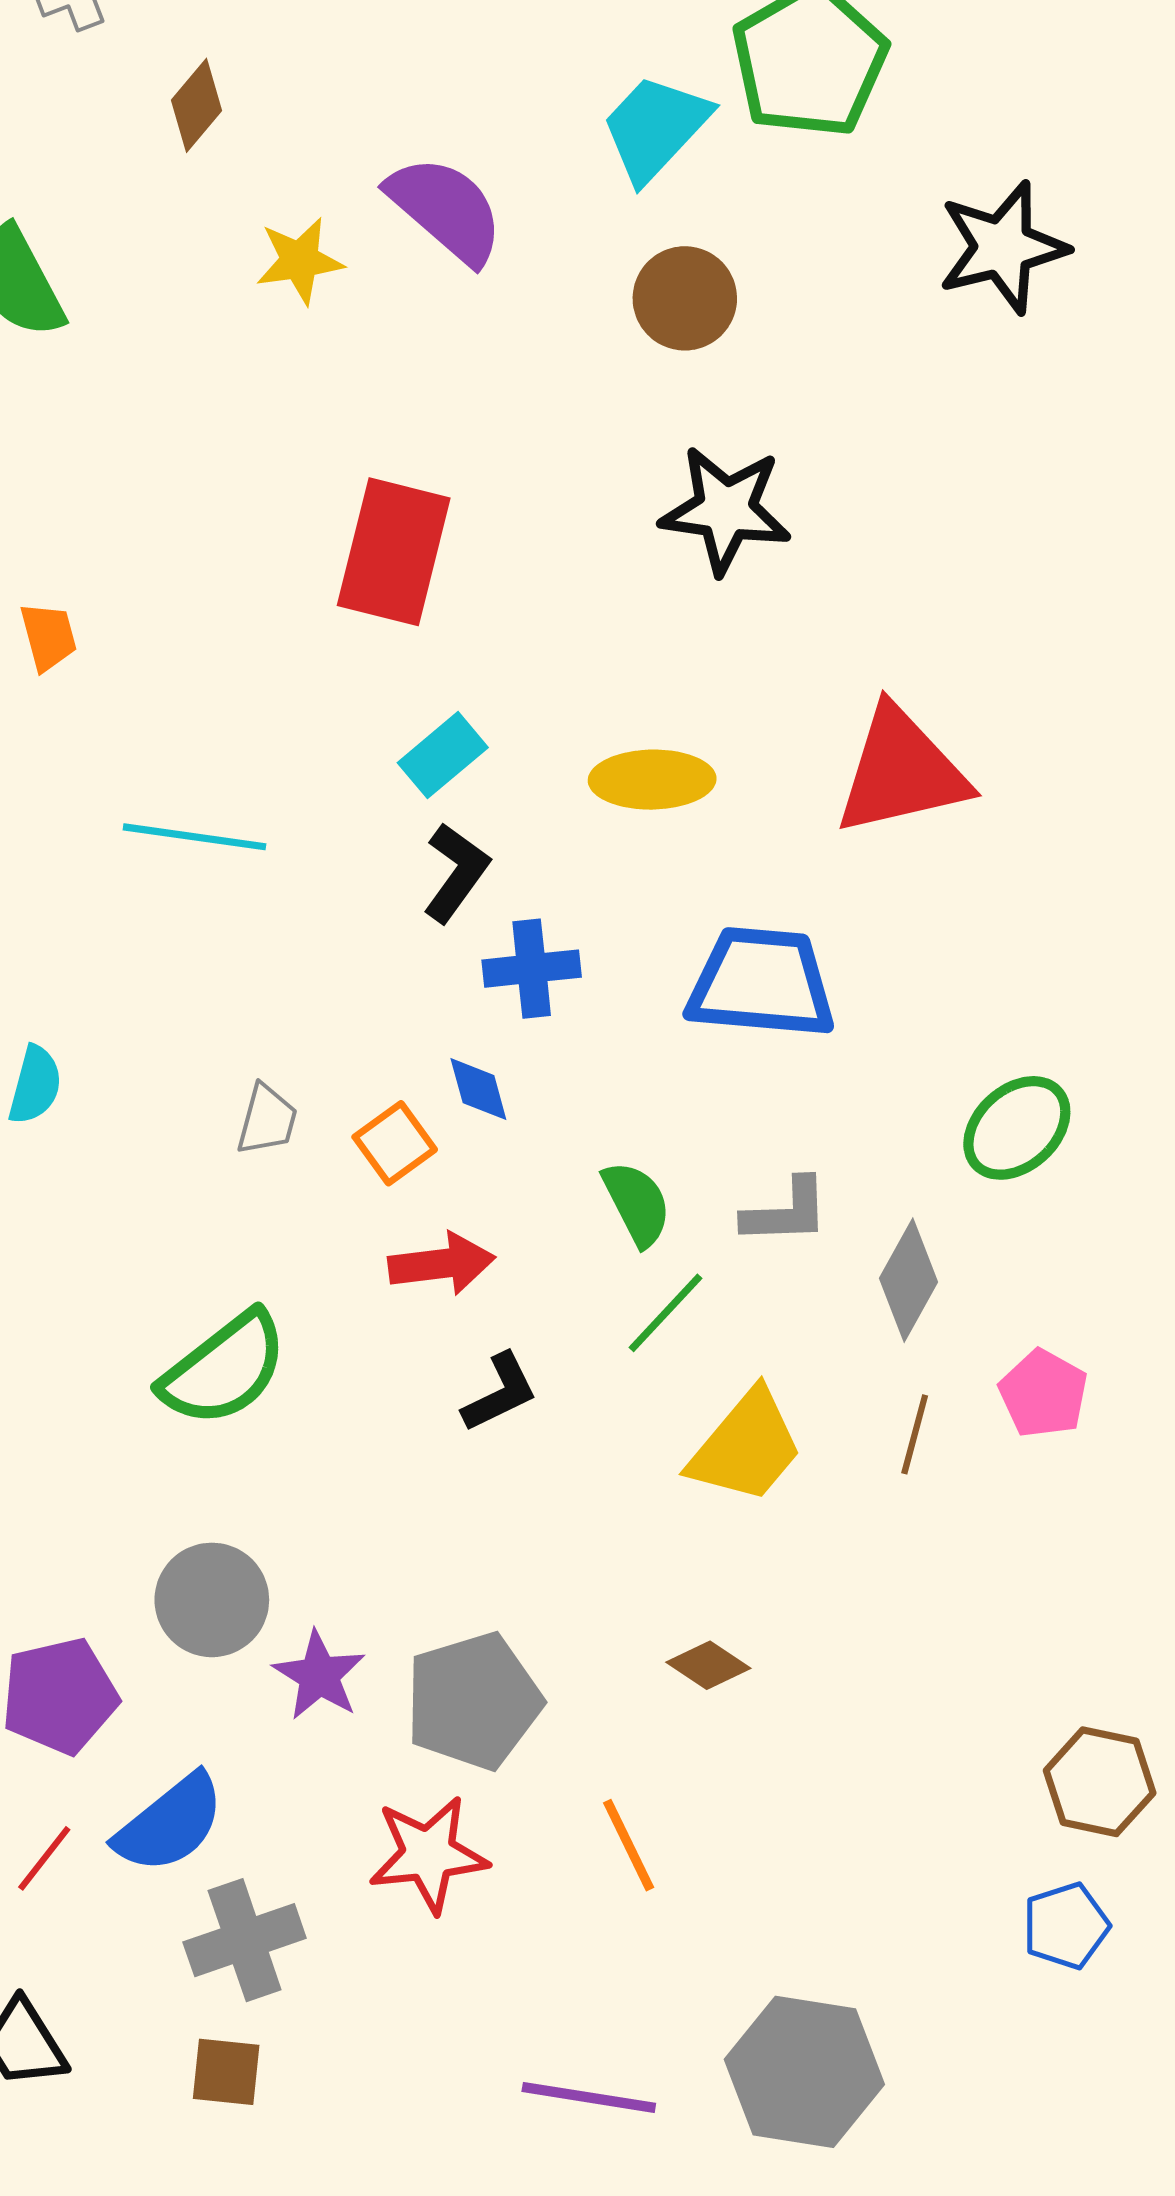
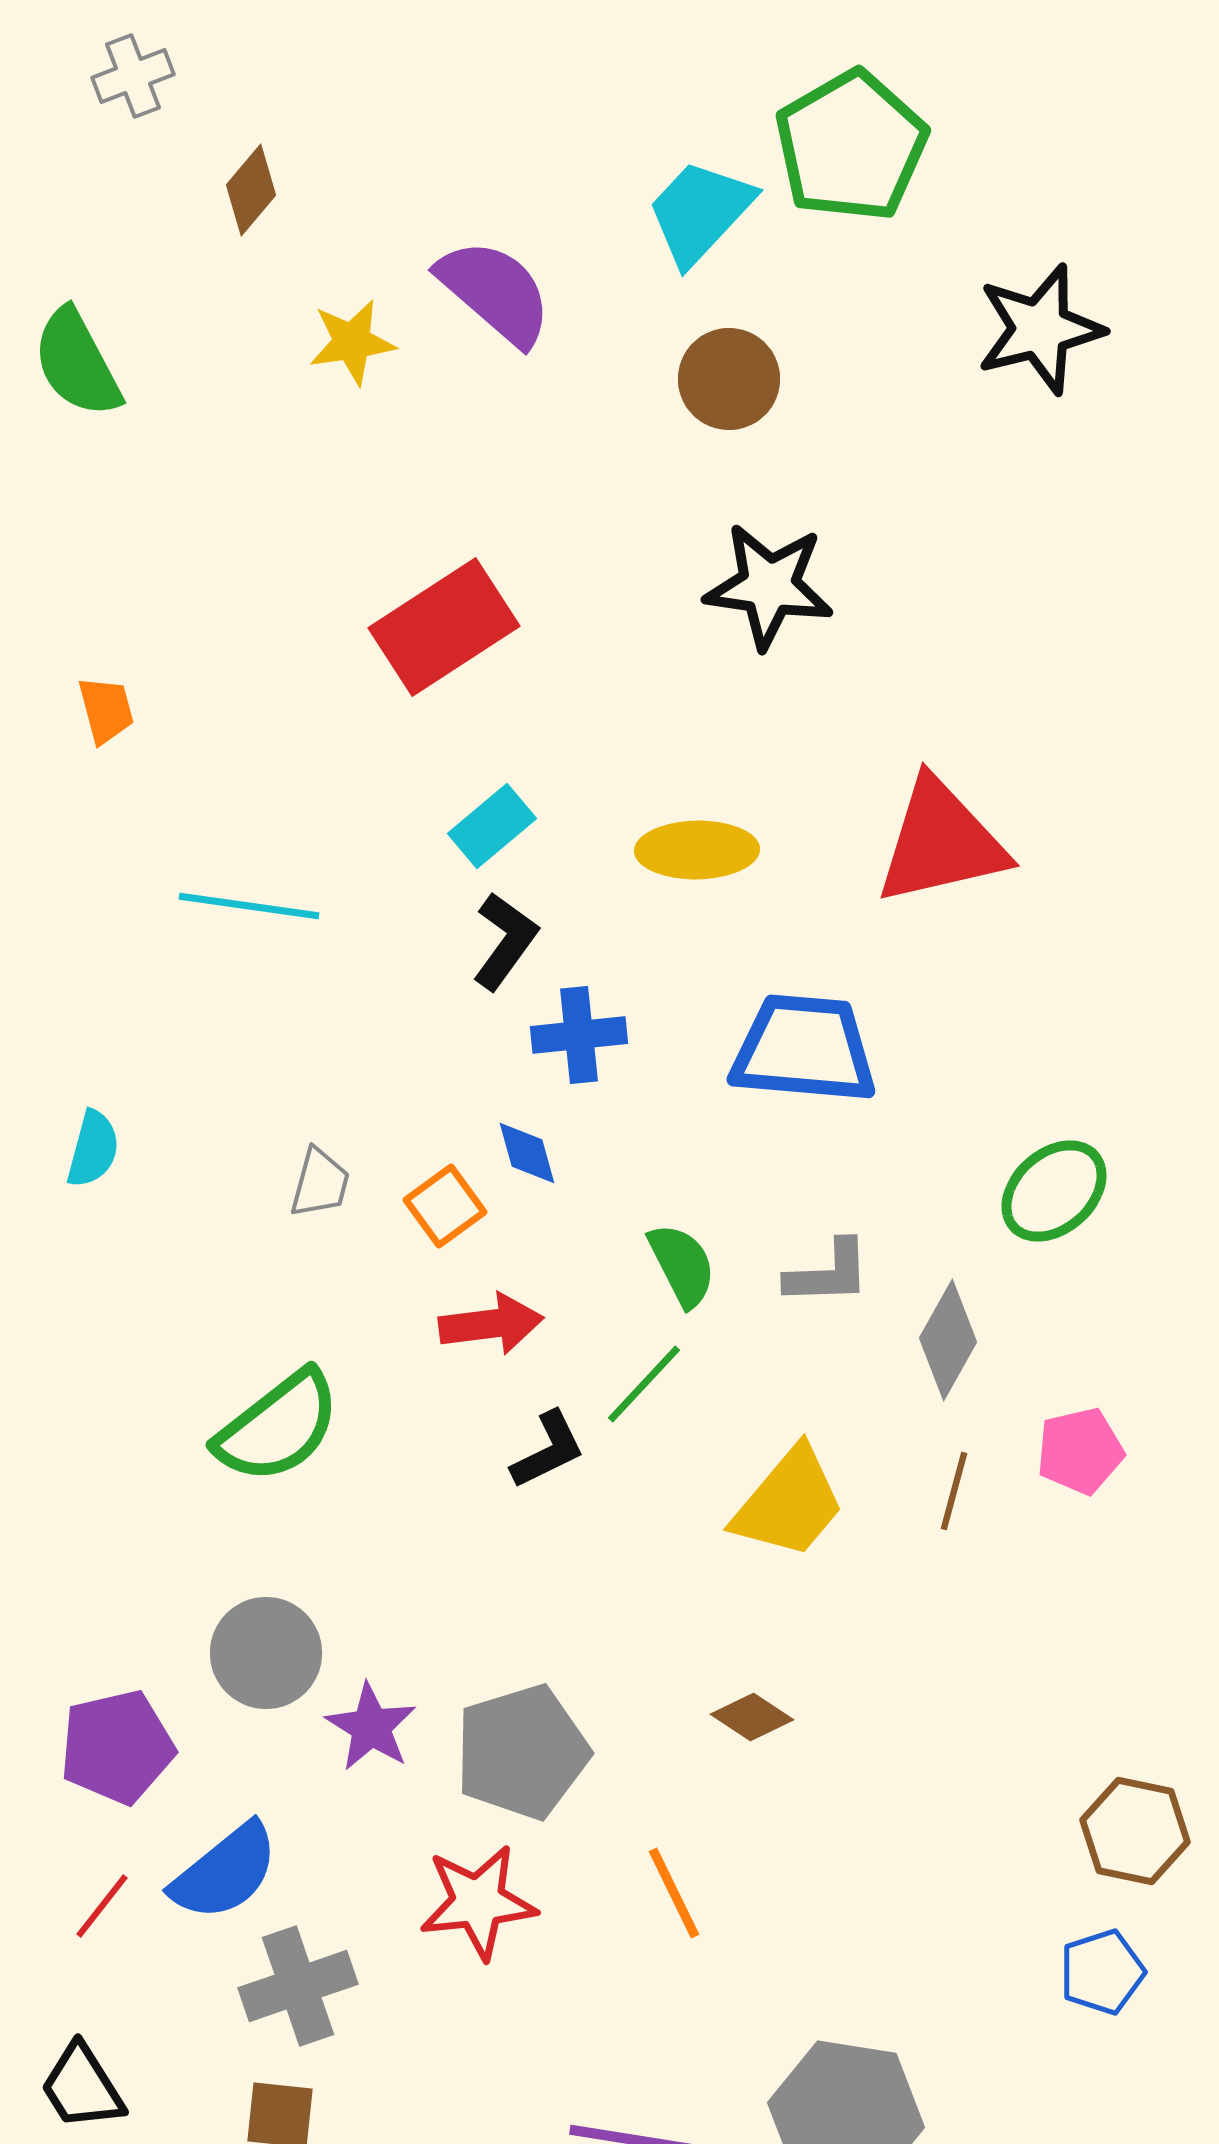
red rectangle: (394, 552) -> (444, 627), turned 43
green line: (665, 1313) -> (644, 1384), moved
pink pentagon: (1043, 1394) -> (1080, 1451), turned 30

